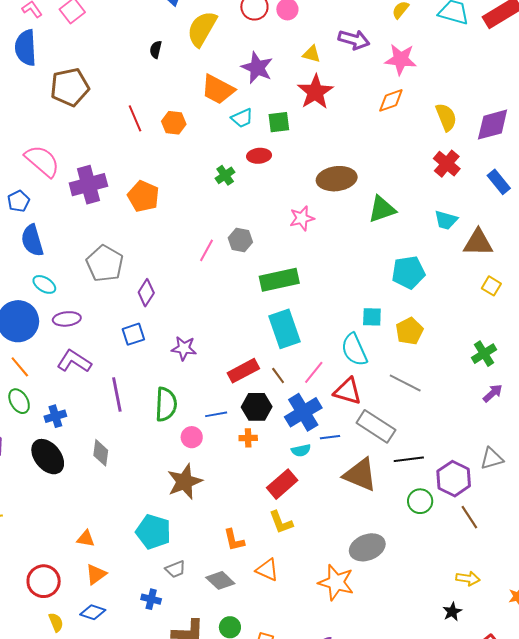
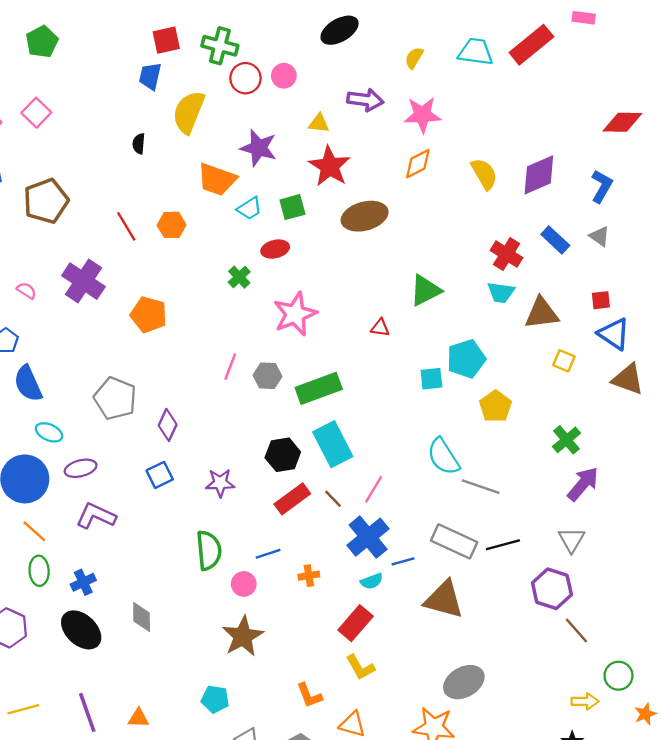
pink semicircle: (42, 161) -> (26, 291), size x0.5
red cross: (447, 164) -> (507, 254), moved
brown ellipse: (337, 179) -> (365, 216), moved
purple cross: (88, 185) -> (83, 281), moved, turned -33
pink star: (302, 218) -> (295, 314), moved, size x1.5
gray hexagon: (240, 240) -> (267, 376), moved
cyan square: (372, 317) -> (431, 379), moved
yellow pentagon: (409, 331) -> (495, 406), moved
cyan semicircle: (354, 350) -> (443, 457), moved
red triangle: (348, 391) -> (380, 328), moved, size x0.6
purple arrow: (493, 393) -> (583, 484), size x1.5
purple line: (117, 395) -> (87, 712), moved
green ellipse: (19, 401) -> (39, 571), turned 35
black hexagon: (257, 407) -> (283, 455), moved
black line: (409, 459) -> (503, 545), moved
gray triangle: (492, 459) -> (572, 540), moved, turned -35
green circle: (420, 501) -> (618, 676), moved
cyan pentagon: (153, 532) -> (215, 699), size x0.7

